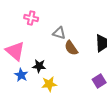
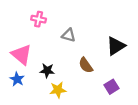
brown semicircle: (71, 48) -> (86, 65), moved
blue star: (21, 75) -> (17, 79), moved

